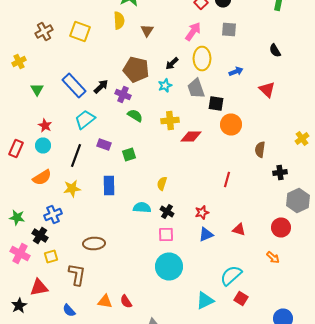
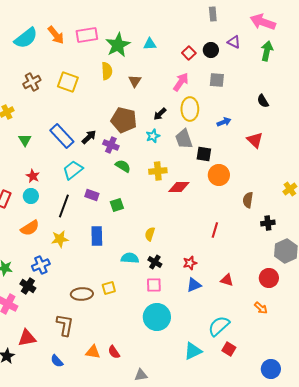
yellow square: (51, 256) -> (109, 288), moved

